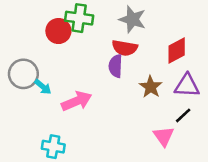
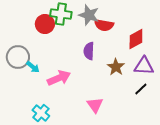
gray star: (132, 19) -> (89, 15), moved
red semicircle: (125, 48) -> (104, 25), moved
pink triangle: (164, 136) -> (95, 105), moved
cyan cross: (53, 147) -> (41, 113), turned 30

